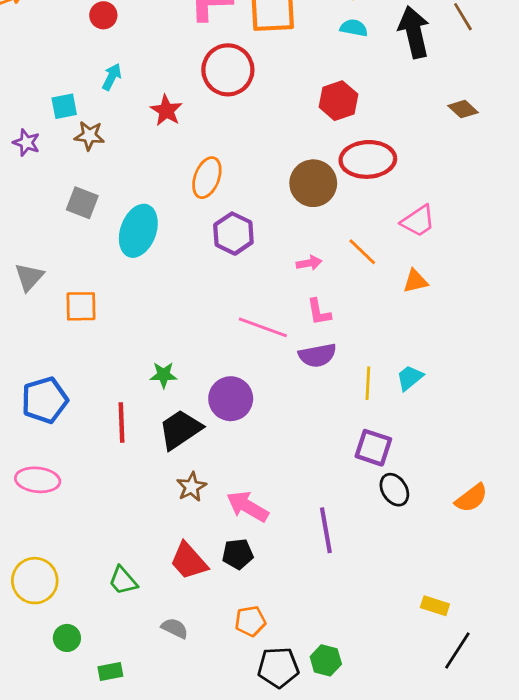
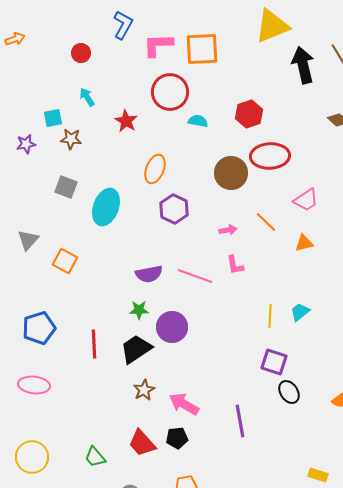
cyan semicircle: (354, 28) -> (198, 121), moved
cyan arrow: (112, 77) -> (87, 97), turned -60
purple star: (26, 143) -> (26, 144), turned -30
orange square: (81, 306) -> (65, 261), turned 30
purple semicircle: (317, 355) -> (149, 274), moved
green star: (164, 375) -> (139, 310), moved

